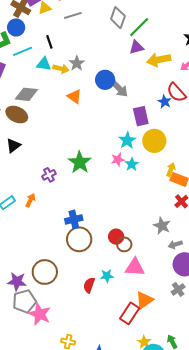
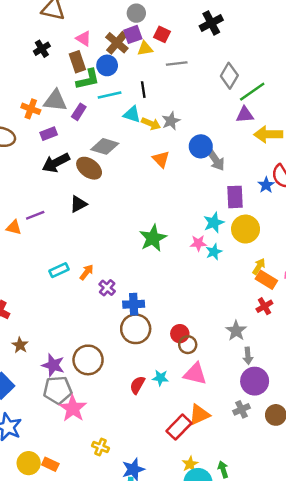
purple cross: (49, 175) -> (107, 288), moved, turned -32
gray arrow: (175, 244) -> (248, 356), turned -88

